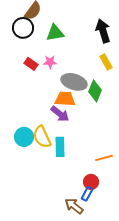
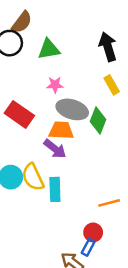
pink star: (50, 62) -> (55, 85), moved
red rectangle: (31, 64) -> (19, 114), moved, size x1.6

